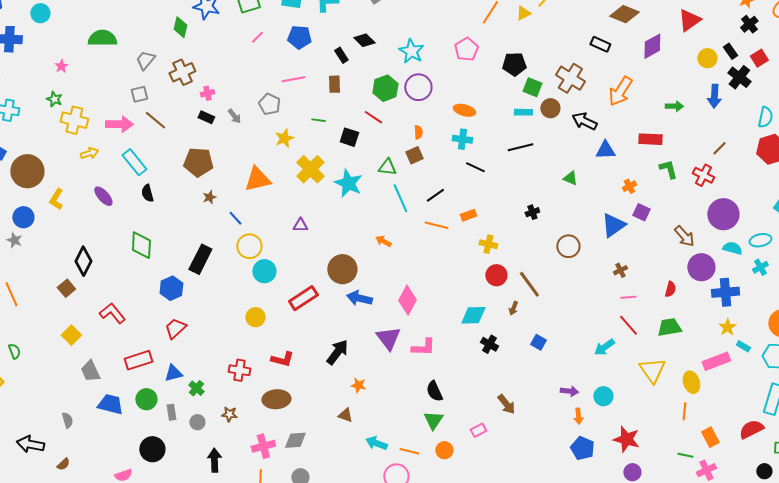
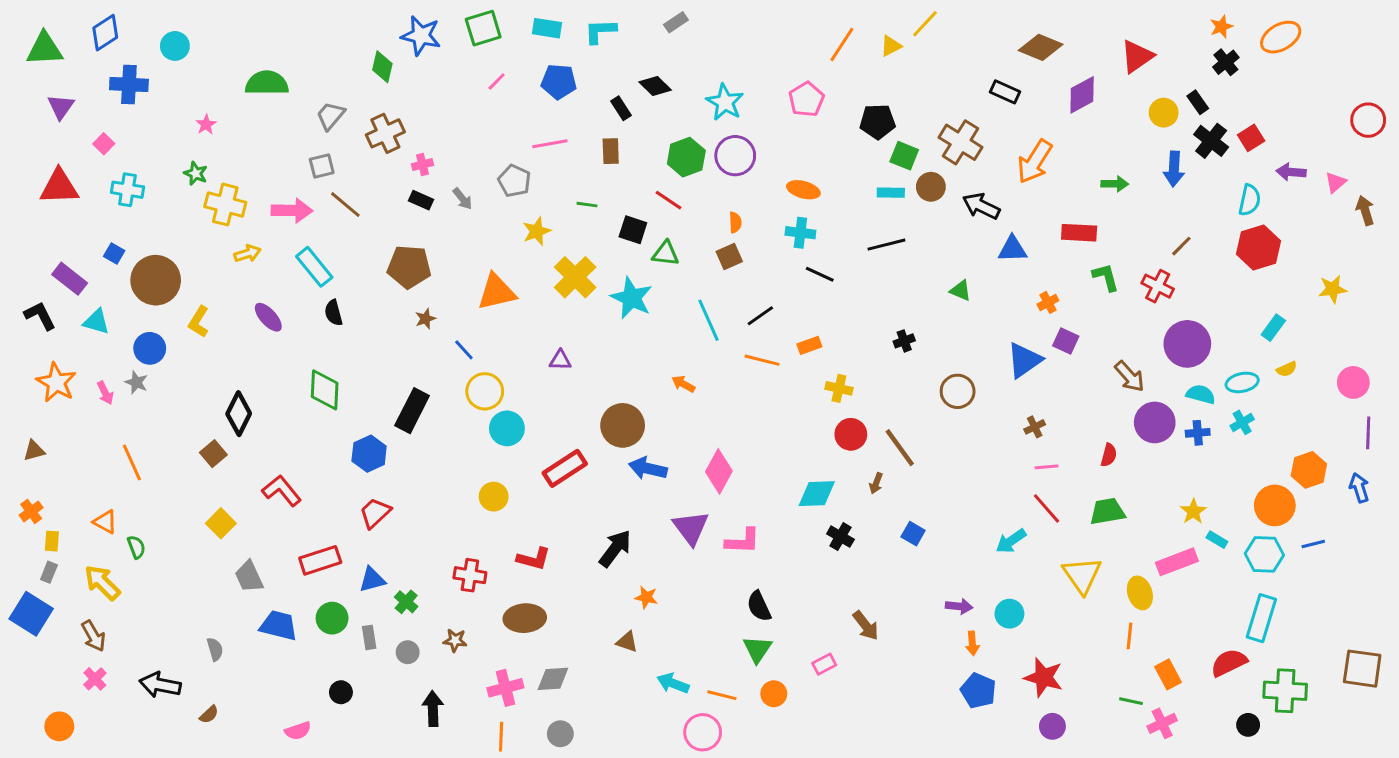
red square: (759, 58) -> (1251, 138), moved
green triangle: (387, 167) -> (666, 253), moved
blue cross: (725, 292) -> (1198, 433), moved, size x0.6
black circle: (152, 449) -> (341, 692), size x0.6

